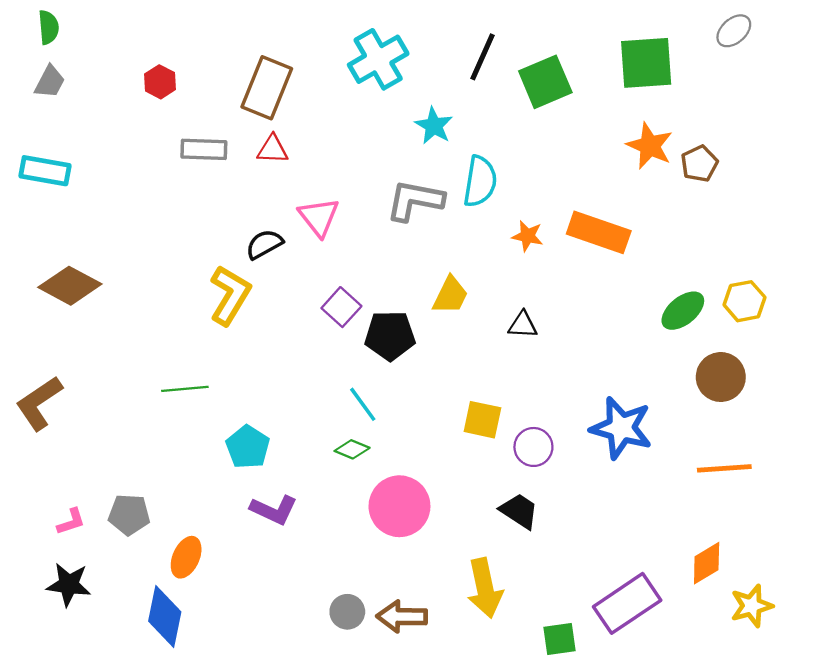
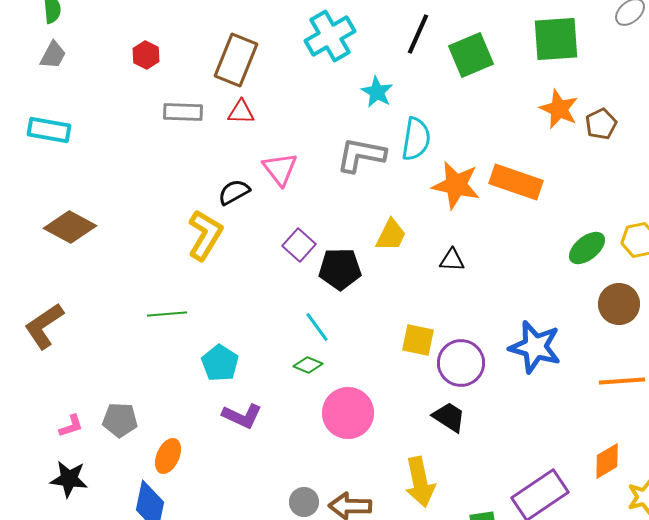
orange star: (528, 236) -> (456, 185), size x1.8
purple circle: (533, 447) -> (461, 363), size x1.4

